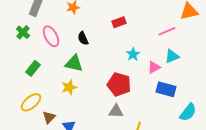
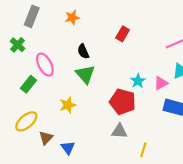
red rectangle: (119, 22) -> (123, 34), turned -40
pink ellipse: (51, 36) -> (45, 65), moved
cyan star: (133, 54) -> (138, 81), moved
green triangle: (74, 63) -> (85, 74), moved, turned 36

